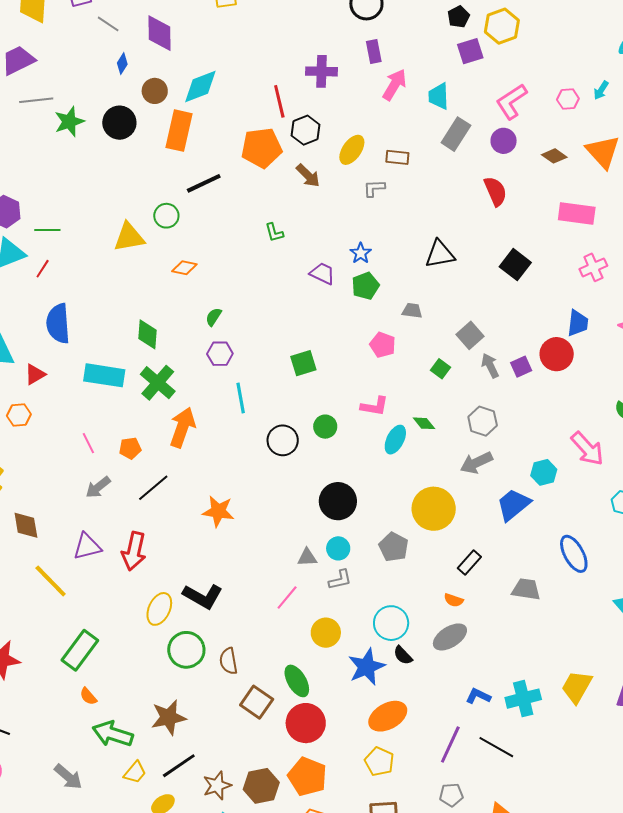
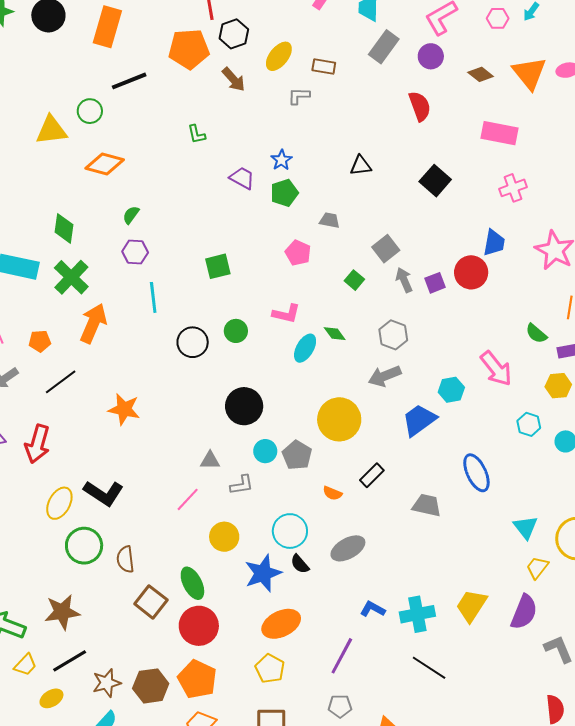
black triangle: (440, 254) -> (361, 166), size x0.7
orange diamond: (184, 268) -> (105, 164), size x1.5
cyan circle: (338, 548) -> (265, 451), moved
orange semicircle: (454, 600) -> (332, 493), moved
black line: (496, 747) -> (429, 668), moved

